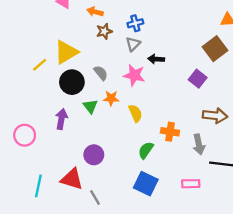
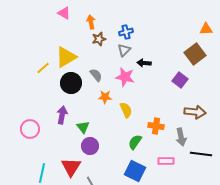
orange arrow: (95, 12) -> (91, 22), turned 64
green triangle: (90, 106) -> (83, 127), moved
red triangle: (72, 179) -> (71, 167), turned 45
pink rectangle: (191, 184) -> (166, 161), moved

